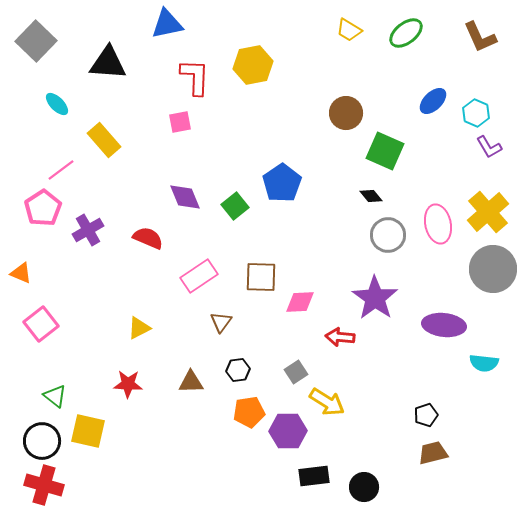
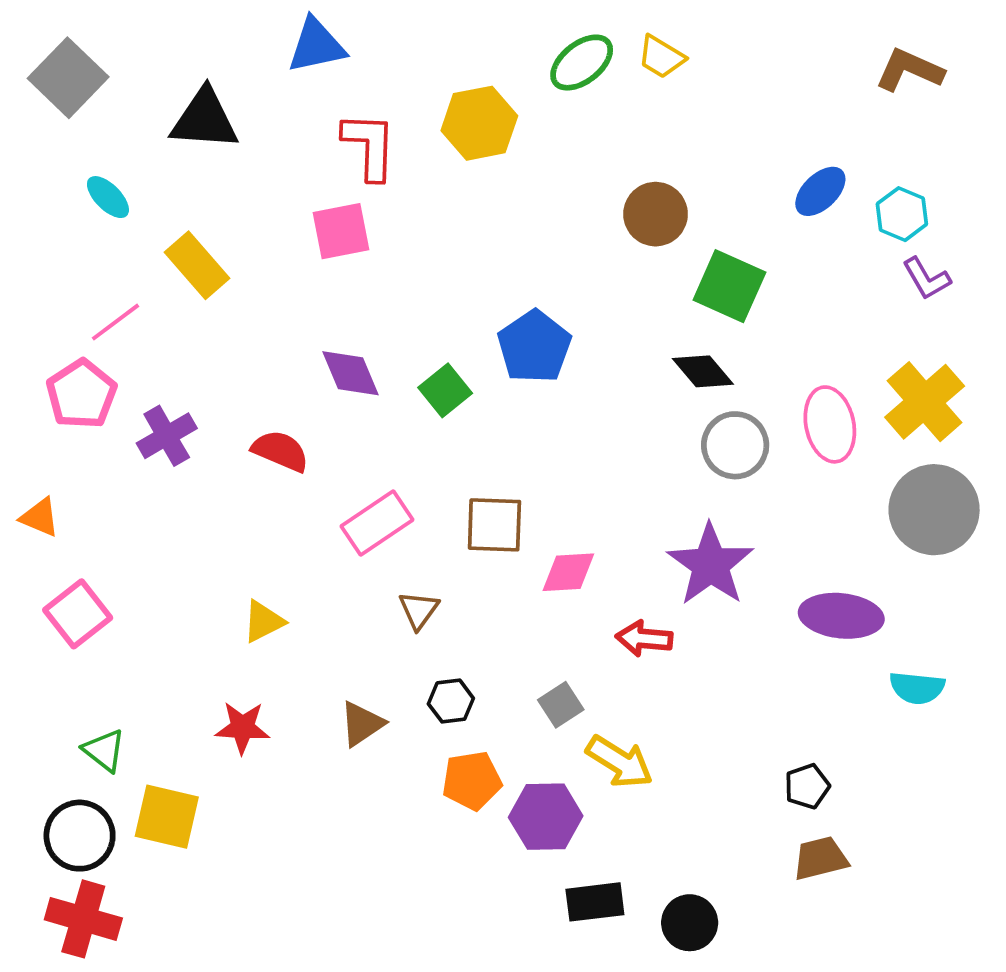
green ellipse: (406, 33) -> (582, 63), moved
brown L-shape: (480, 37) -> (909, 70), turned 138
pink square: (180, 122) -> (341, 231), size x1.4
black diamond: (371, 196) -> (703, 371), size x1.4
brown triangle: (191, 382) -> (362, 724), turned -32

